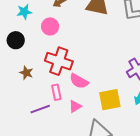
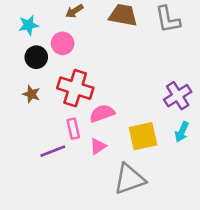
black circle: (16, 40) -> (36, 57), moved
brown star: (26, 73) -> (31, 94), moved
pink semicircle: (79, 81) -> (102, 113), turned 132

